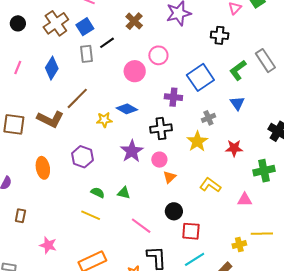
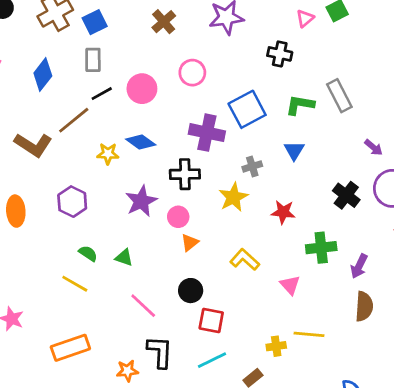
black line: (107, 43) -> (102, 94), moved
green L-shape: (238, 70) -> (300, 105), turned 40
pink circle: (135, 71) -> (142, 89), moved
purple cross: (173, 97) -> (207, 133), size x1.4
pink triangle: (245, 200) -> (290, 285), turned 42

